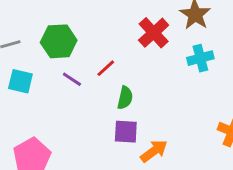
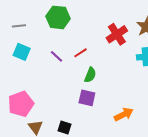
green hexagon: (59, 41) -> (58, 17), moved
orange arrow: (154, 151) -> (124, 114), moved

